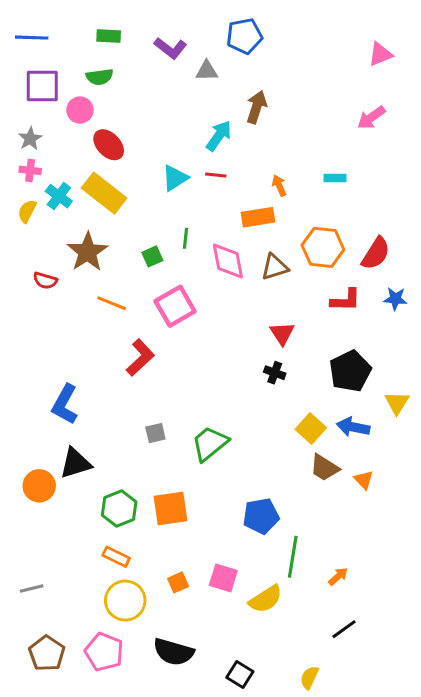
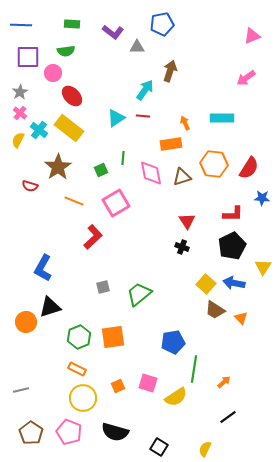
pink cross: (30, 170) -> (20, 113), turned 32
cyan rectangle: (335, 178) -> (222, 118), size x1.6
red L-shape: (346, 300) -> (233, 214), moved

